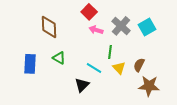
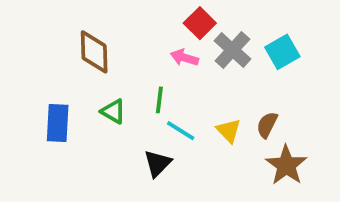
red square: (89, 12) -> (200, 23), moved
green line: (110, 52) -> (159, 100), moved
brown star: (149, 86) -> (286, 165), turned 30

